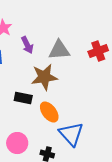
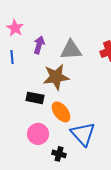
purple arrow: (27, 45) -> (39, 45), turned -138
pink circle: (17, 143) -> (38, 134), moved

